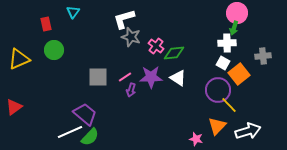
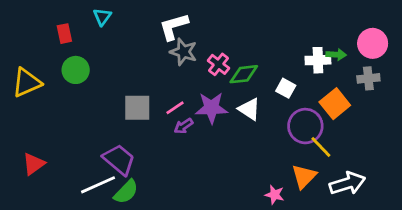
pink circle: (237, 13) -> (373, 43), moved
green arrow: (234, 28) -> (336, 55), moved, turned -104
white square: (223, 63) -> (286, 88), moved
purple arrow: (131, 90) -> (183, 126), turned 40
red triangle: (14, 107) -> (34, 164), moved

